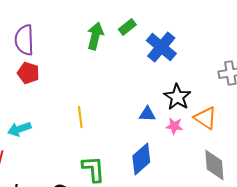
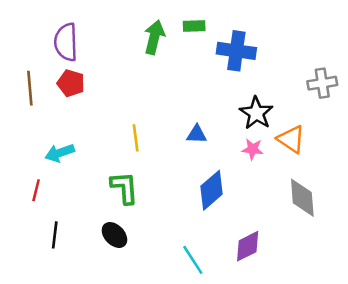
green rectangle: (127, 27) -> (194, 26), turned 36
blue cross: (161, 47) -> (236, 51), turned -32
blue triangle: (147, 114) -> (197, 134), moved
green L-shape: (93, 169) -> (124, 188), moved

